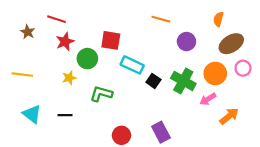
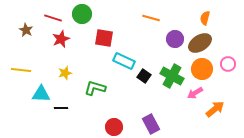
brown ellipse: (231, 44) -> (200, 43), moved
green circle: (87, 59) -> (82, 14), moved
cyan triangle: (32, 114) -> (41, 94), moved, turned -36

